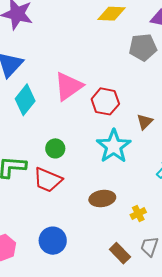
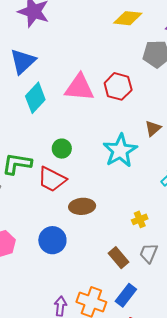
pink triangle: (68, 86) -> (79, 88), turned 36
red hexagon: (105, 101) -> (118, 86), moved
brown ellipse: (102, 198) -> (82, 206), moved

